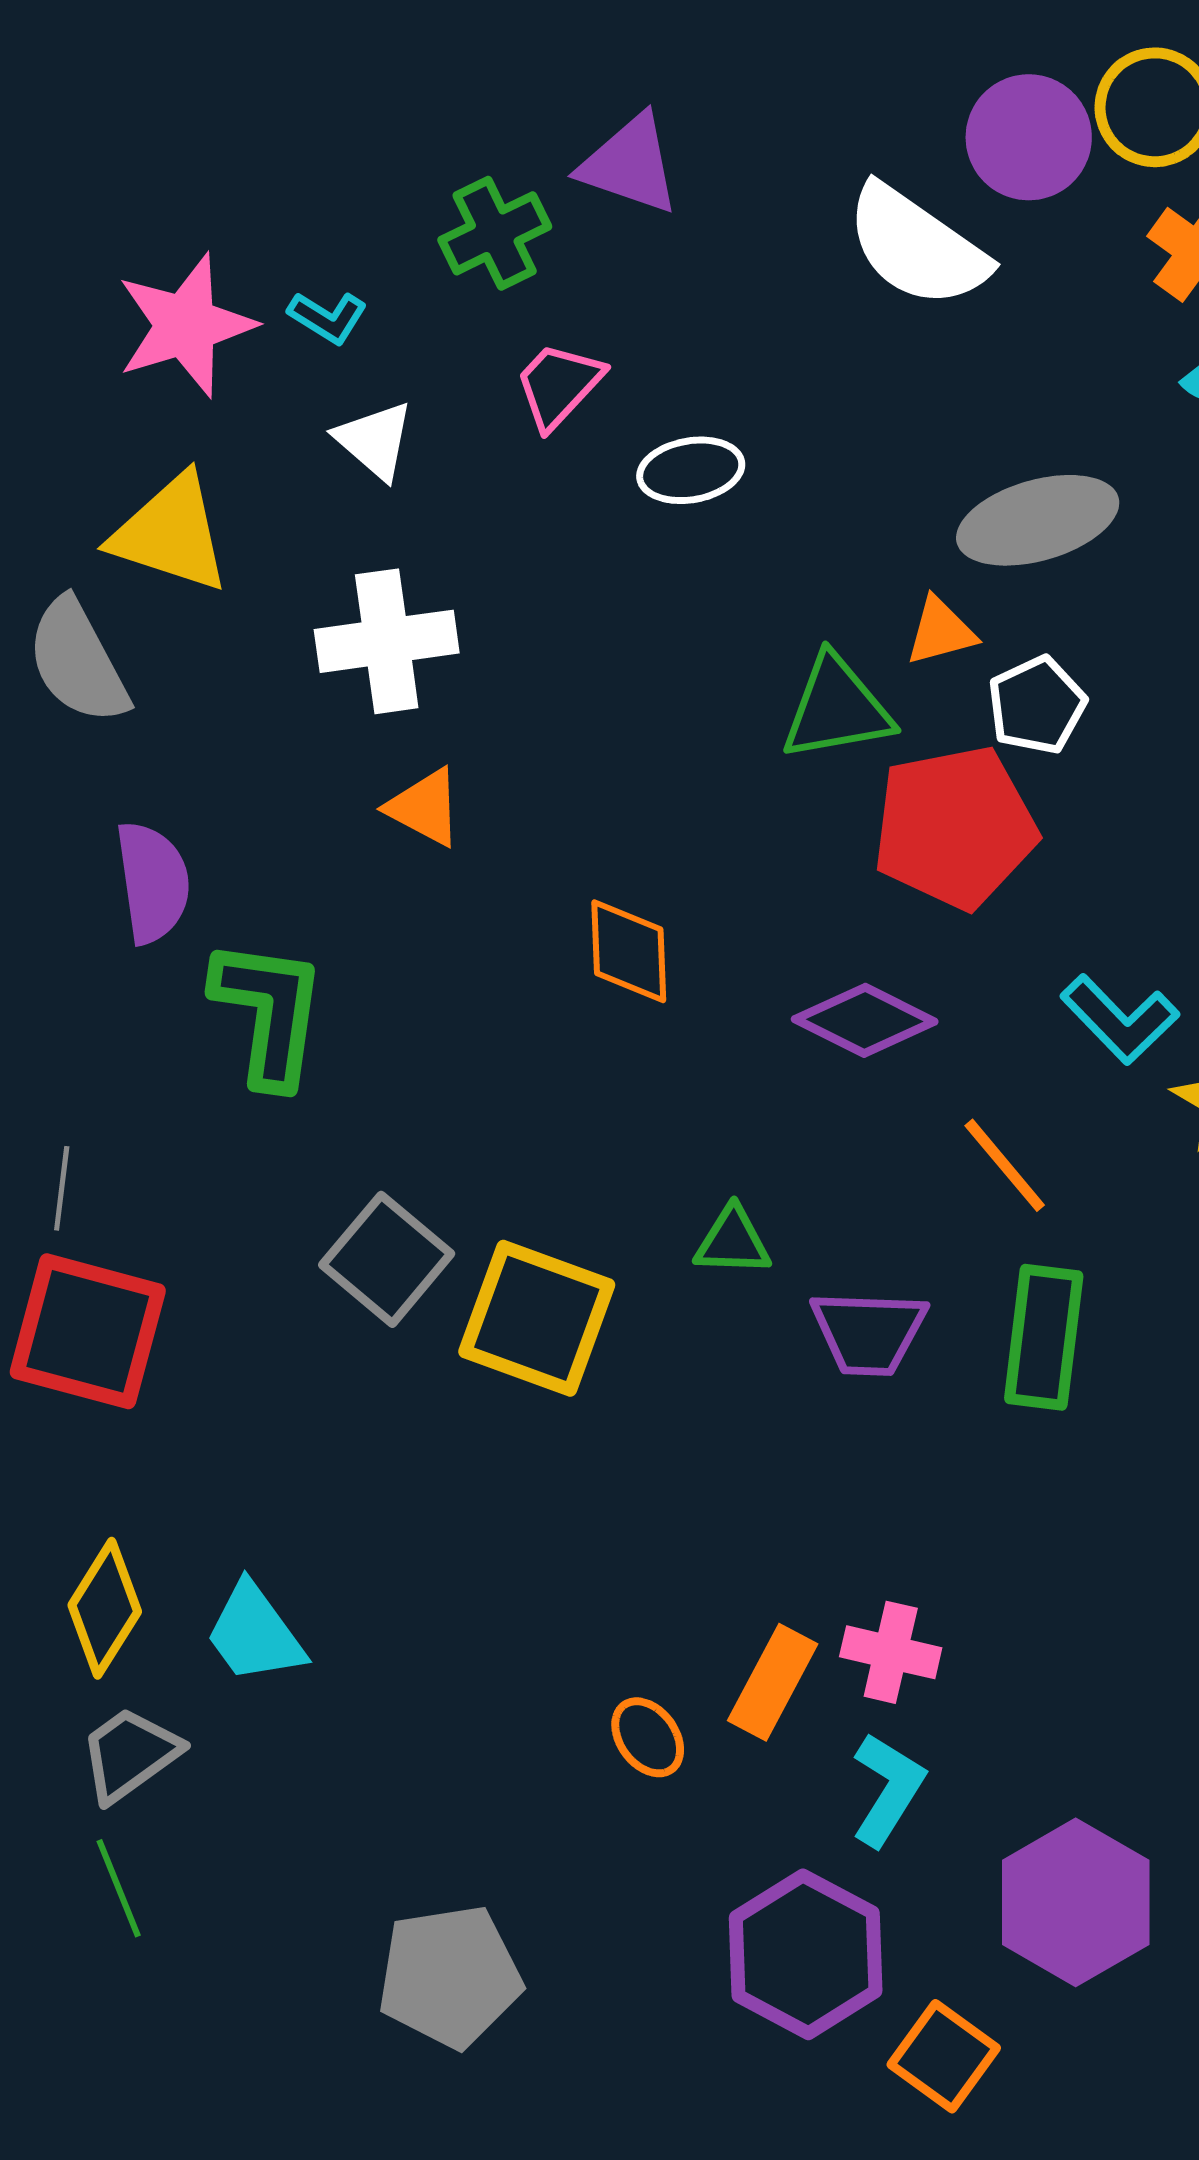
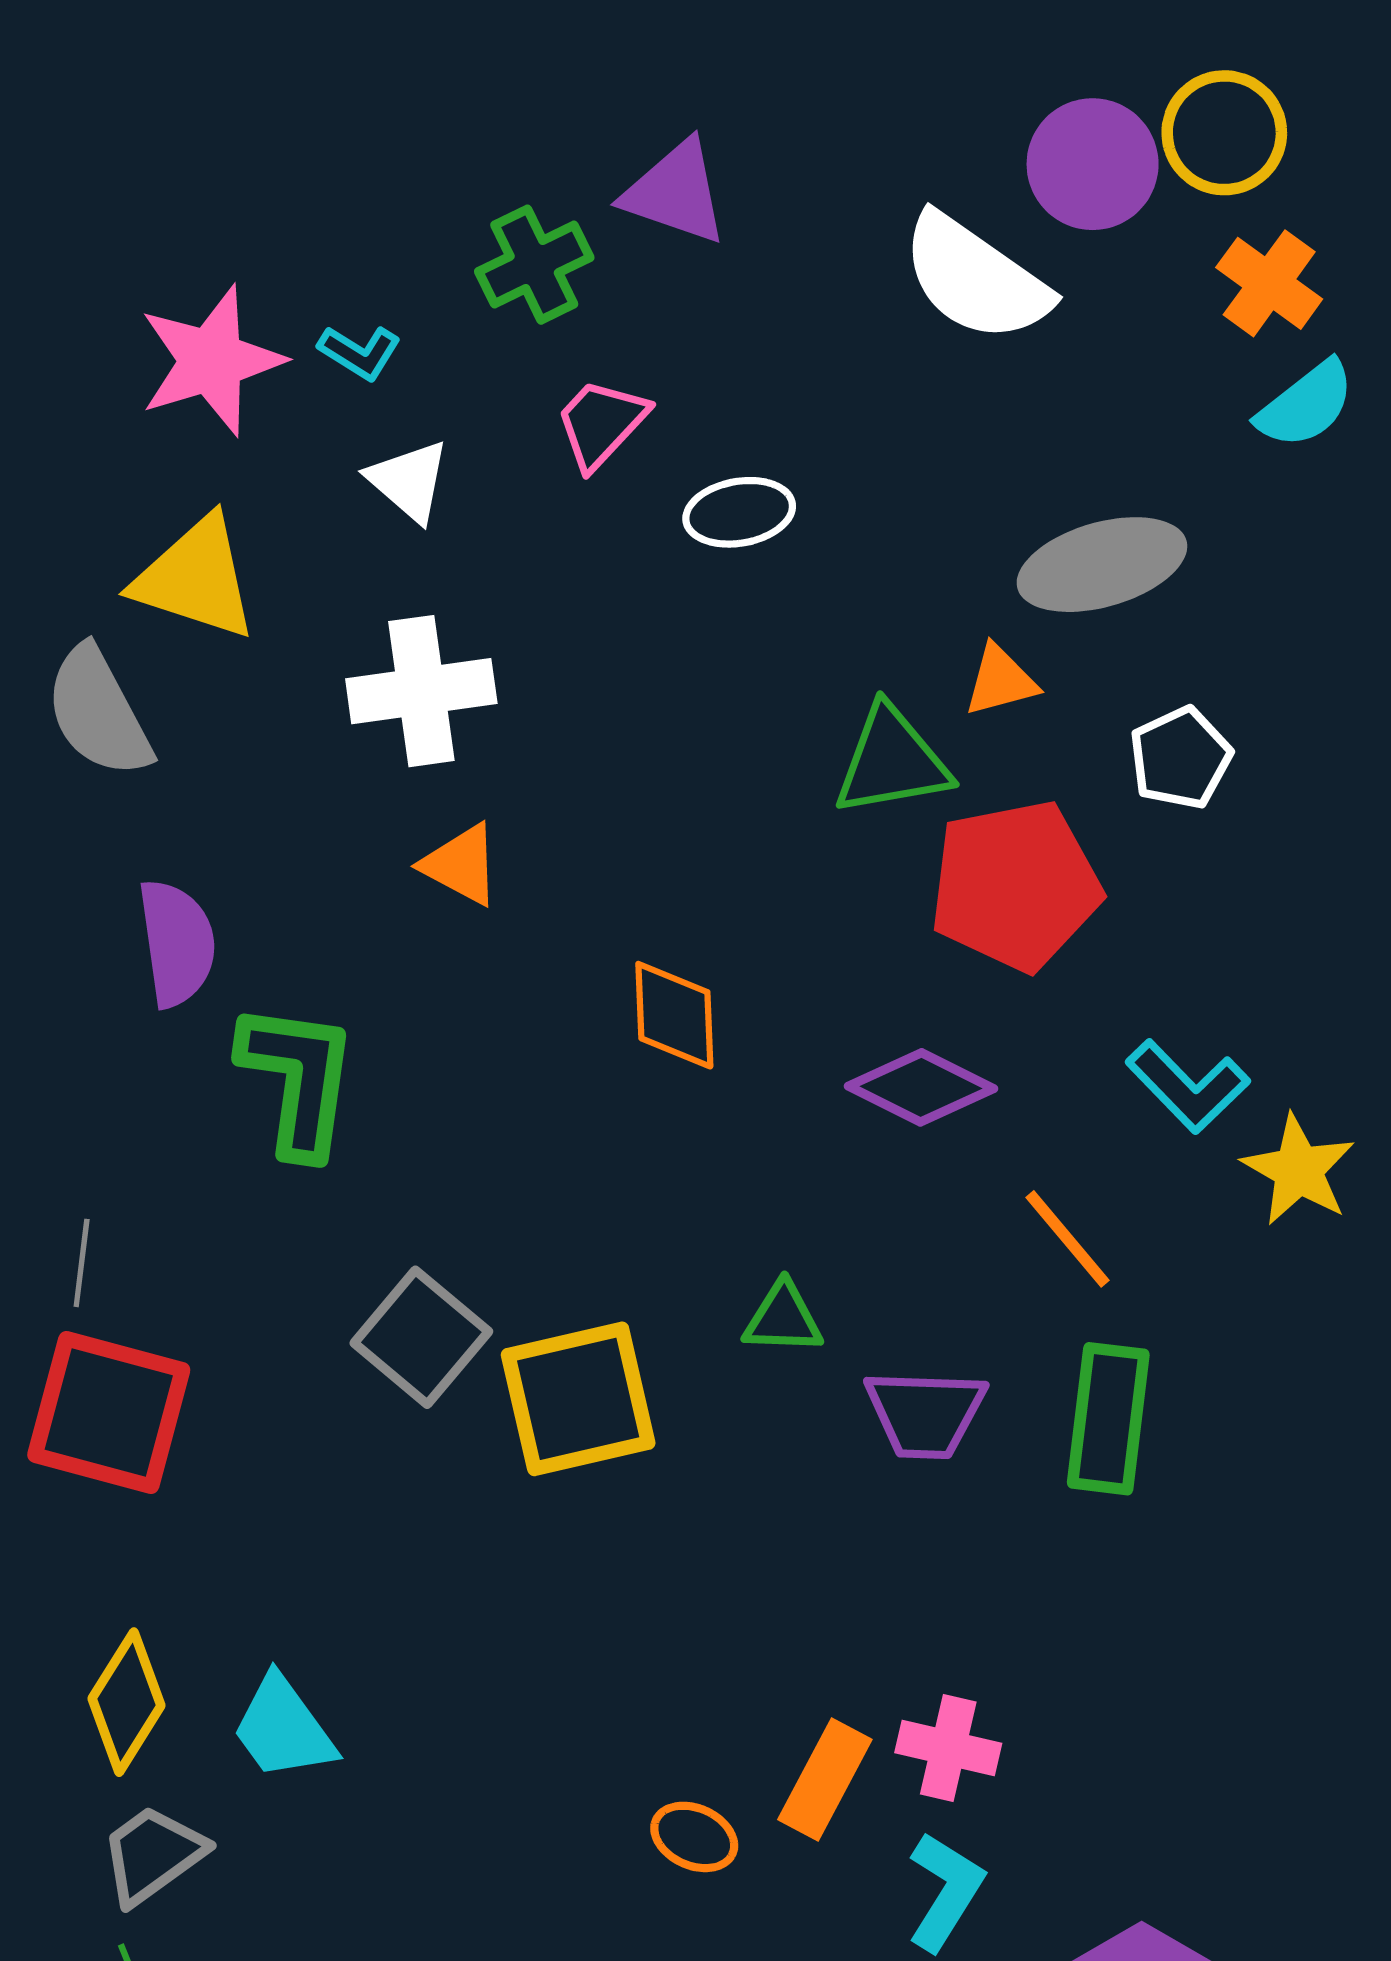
white pentagon: (1037, 705) -> (1180, 758), moved
yellow square: (537, 1318) -> (578, 1399), turned -33
orange ellipse: (648, 1737) -> (694, 1837), turned -30

